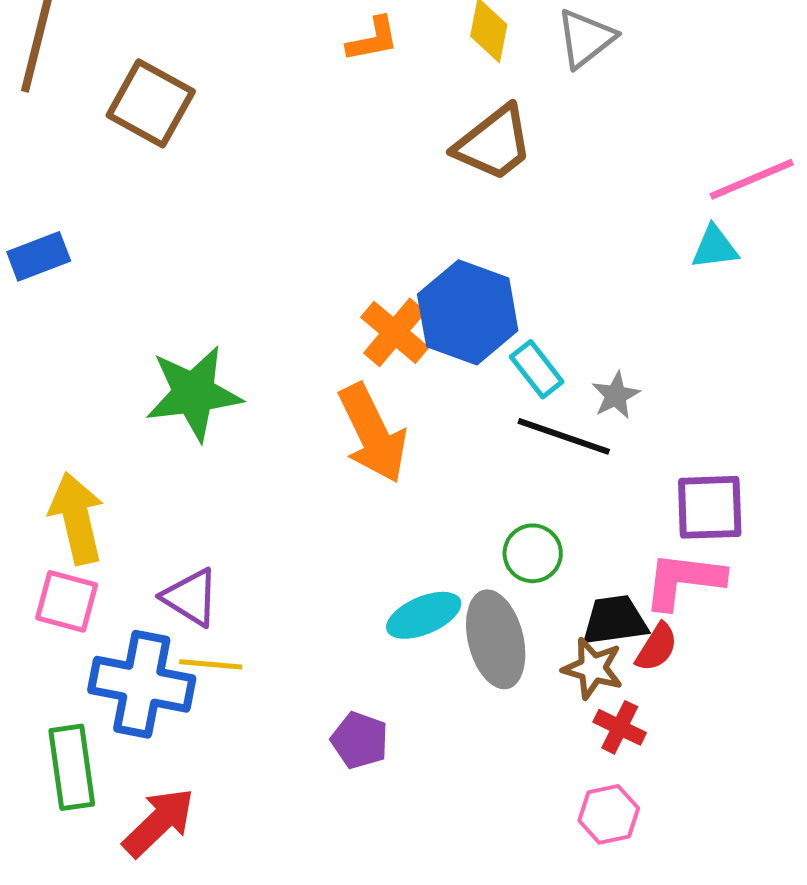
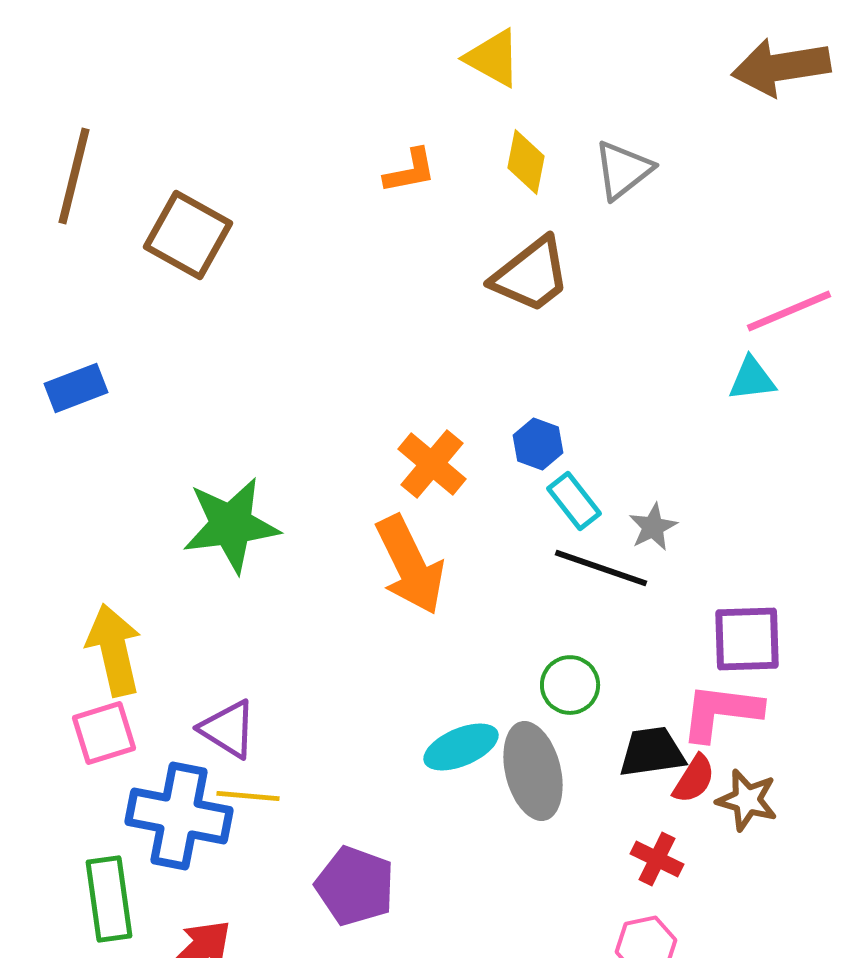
blue hexagon: (468, 312) -> (538, 444), moved, size x0.5
pink square: (67, 601) -> (104, 733), turned -32
brown star: (593, 668) -> (747, 800), moved
purple pentagon: (360, 740) -> (355, 886), moved, size x1.4

